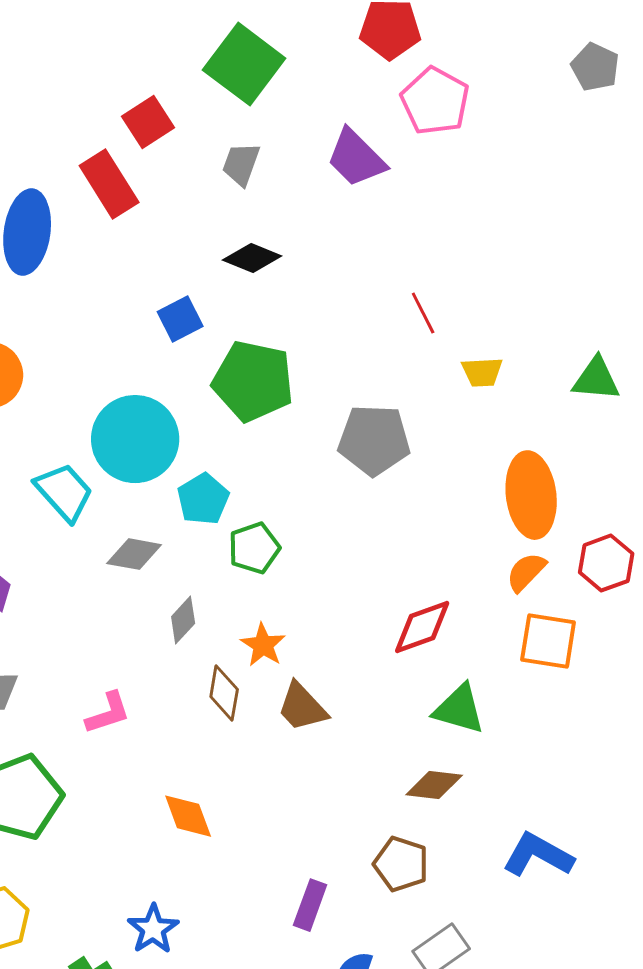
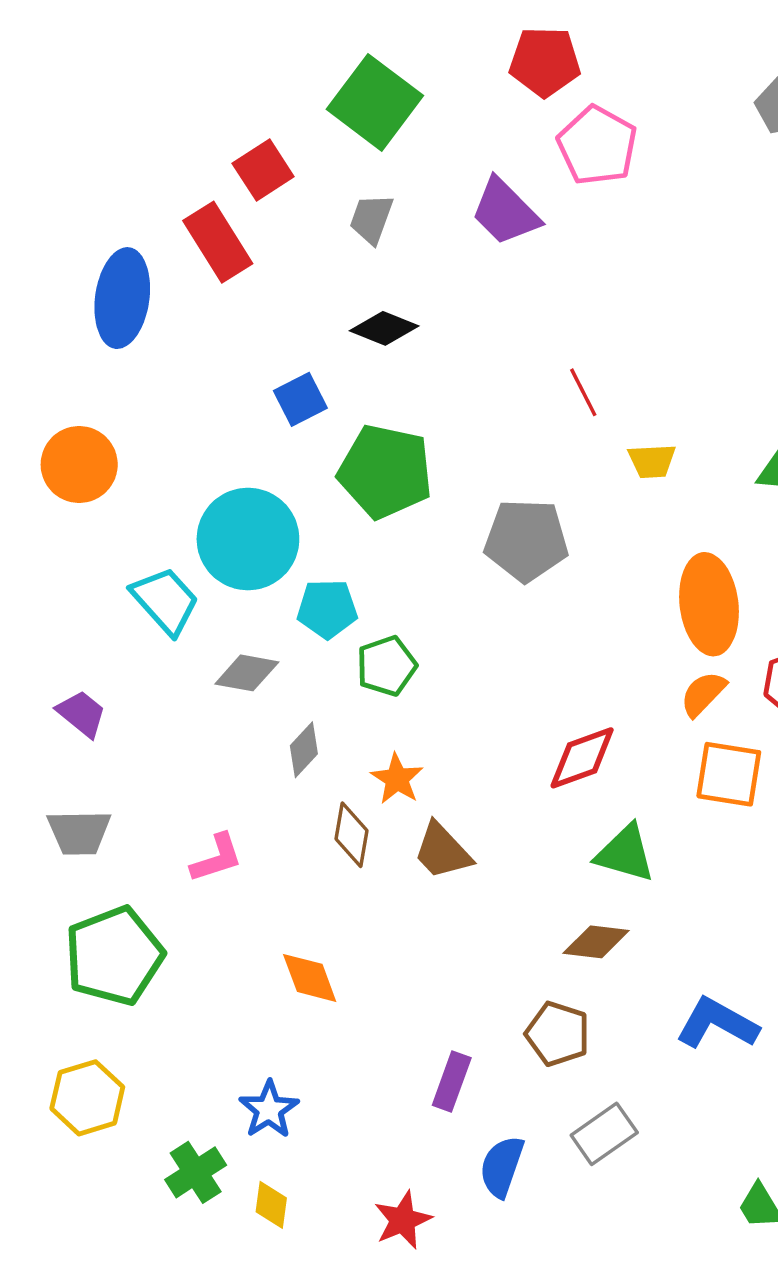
cyan pentagon: (203, 499) -> (327, 609), turned 30

